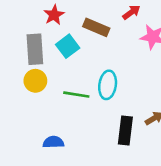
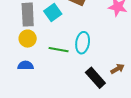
black rectangle: (125, 131) -> (95, 78), turned -50
blue semicircle: (53, 142) -> (25, 66), moved

